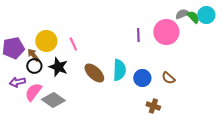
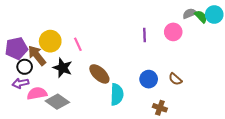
pink circle: (166, 32) -> (173, 32), size x0.7
brown arrow: (33, 55) -> (37, 56), size x1.5
black circle: (34, 66) -> (25, 67), moved
cyan semicircle: (119, 70) -> (117, 94), moved
pink semicircle: (33, 92) -> (37, 93), turned 42

